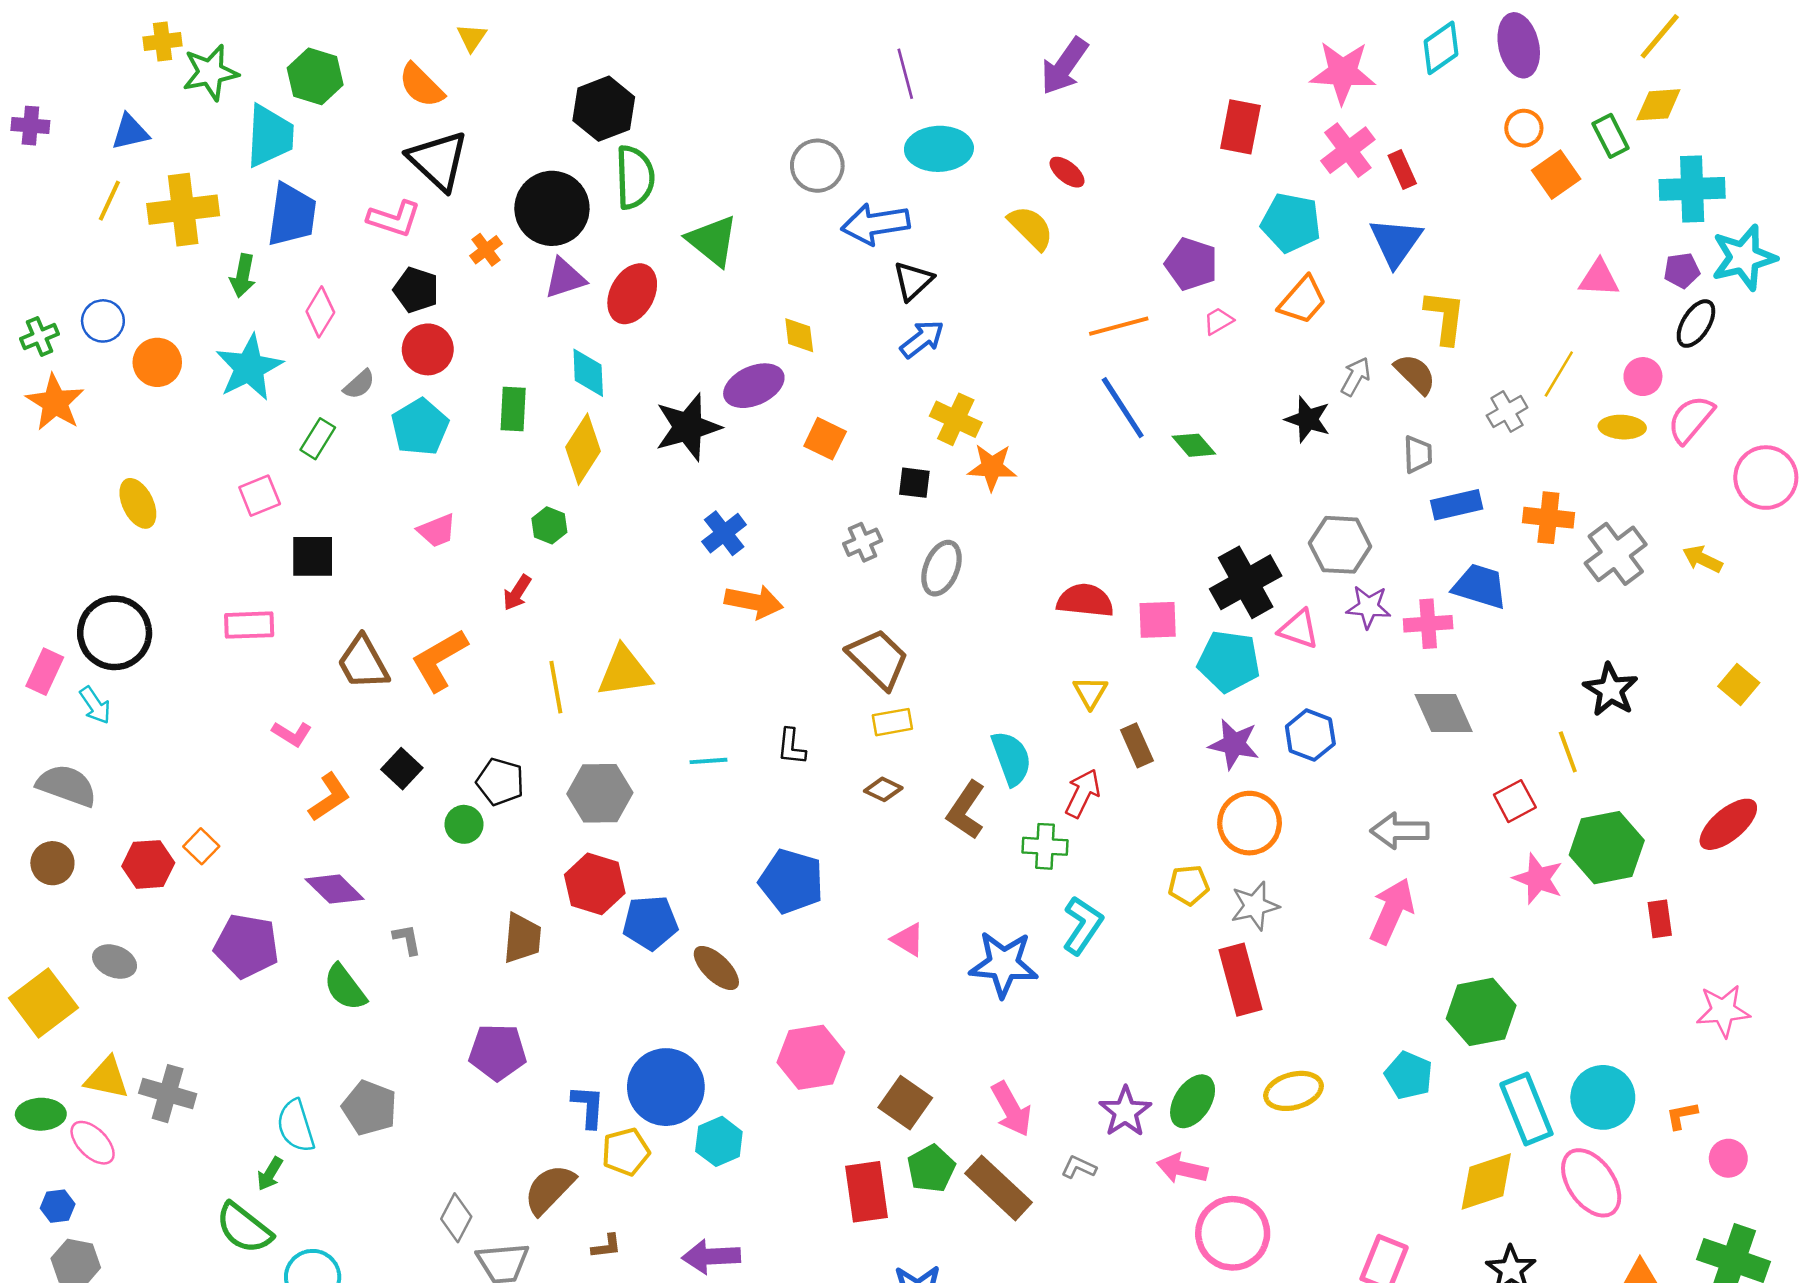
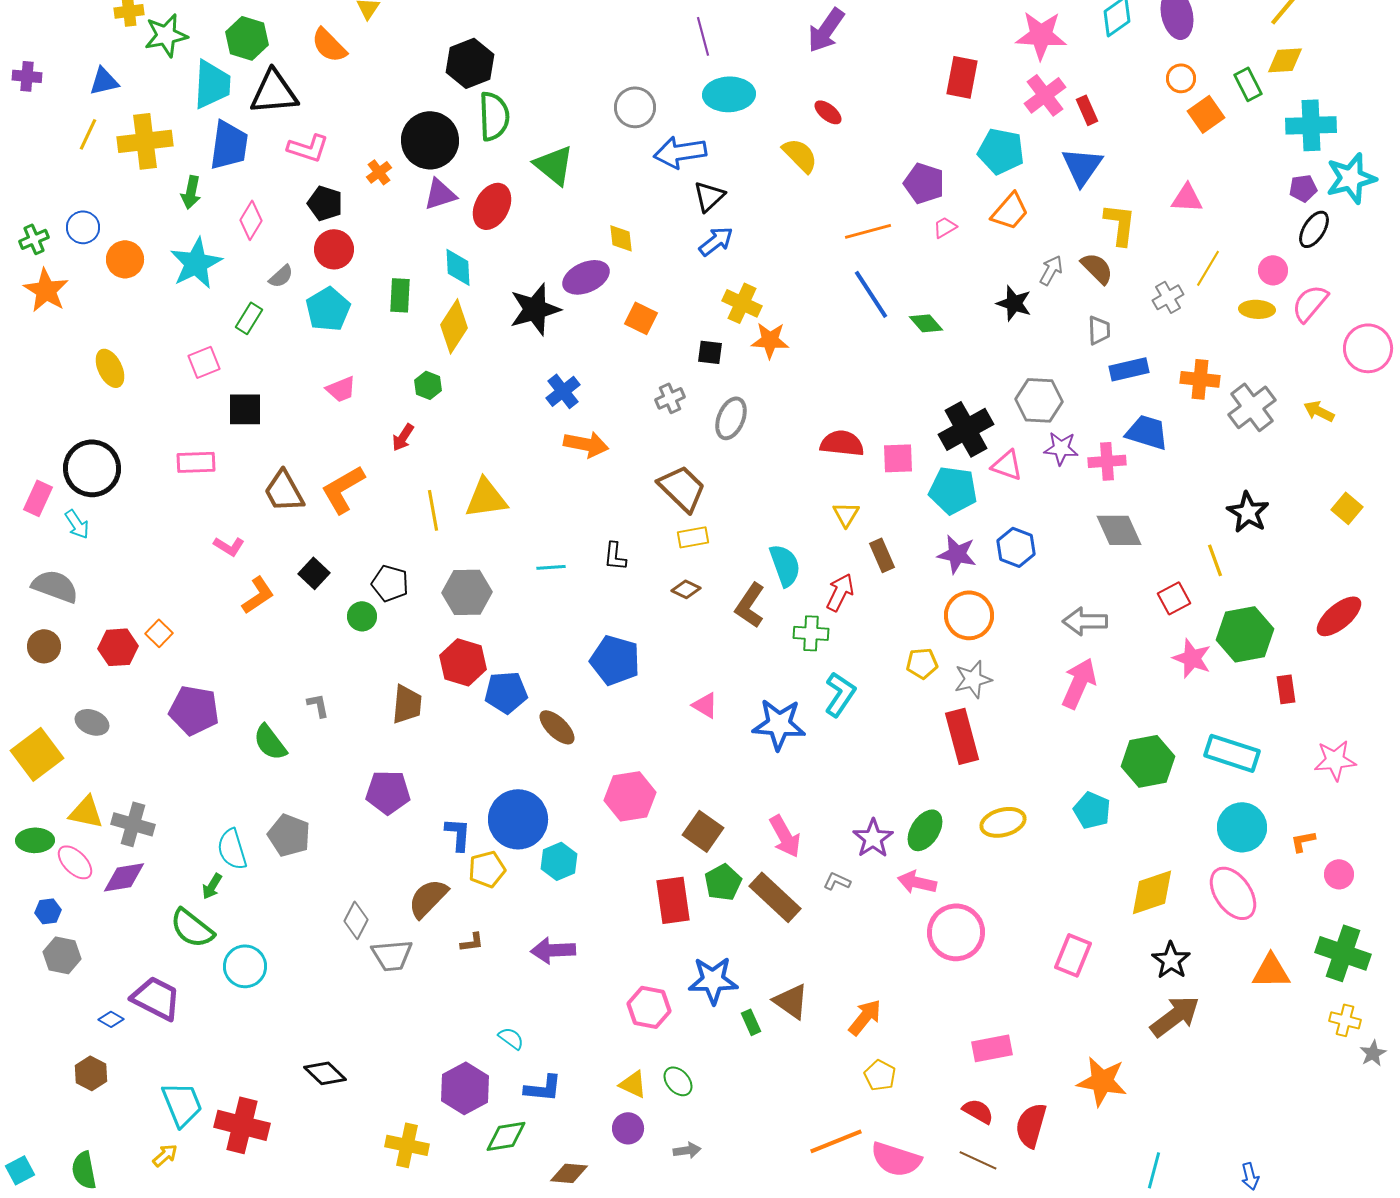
black triangle: (438, 160) -> (274, 92), moved, turned -48
pink triangle: (1599, 278) -> (1187, 198), moved
purple diamond: (335, 889) -> (124, 877), moved, turned -54
cyan rectangle: (1526, 1109) -> (1232, 753), moved, turned -50

